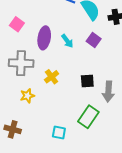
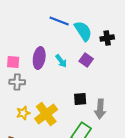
pink square: (17, 24) -> (13, 62), moved, turned -32
gray cross: (21, 63) -> (17, 82), size x0.7
yellow cross: (52, 77) -> (46, 114), moved, size x1.6

